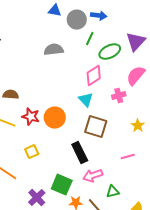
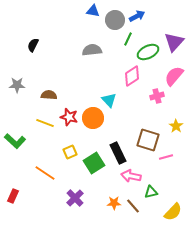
blue arrow: (99, 16) -> (137, 16), turned -35
cyan triangle: (86, 100) -> (109, 100), moved
brown square: (96, 127) -> (148, 140), moved
pink arrow: (93, 176) -> (131, 176), turned 30
green square: (62, 185) -> (94, 163), moved, turned 35

